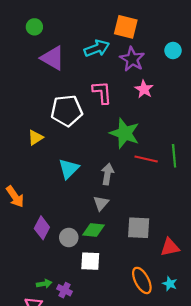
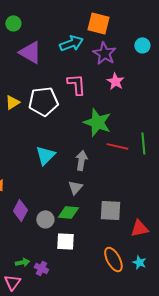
yellow triangle: (35, 138) -> (12, 102), moved

